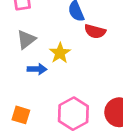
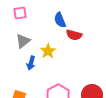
blue arrow: (37, 69) -> (31, 63), turned 104

